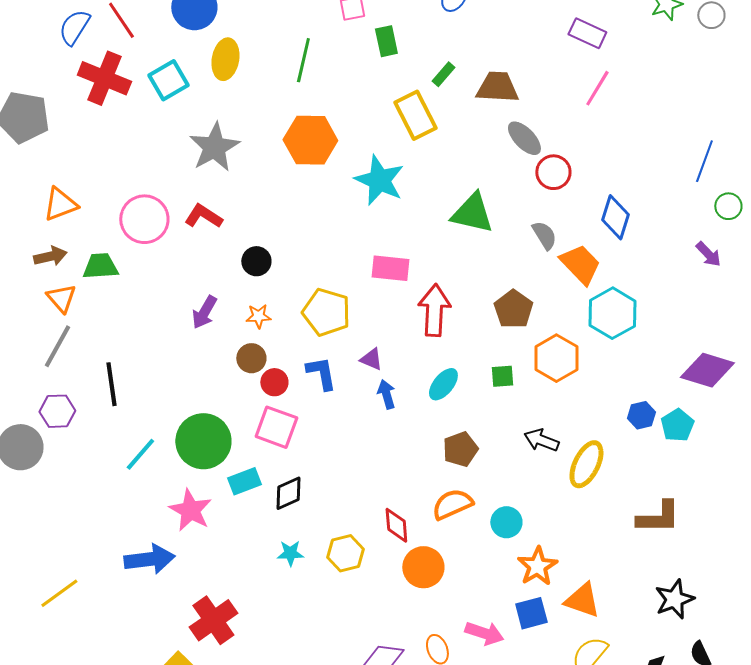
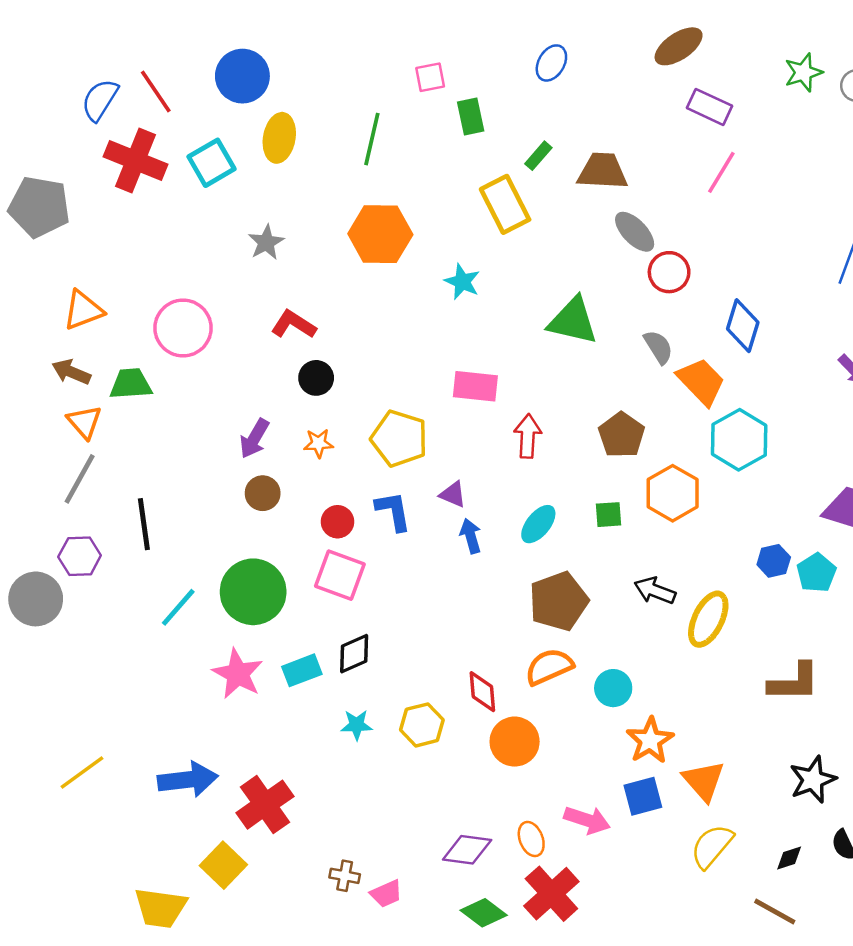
gray star: (214, 147) -> (266, 242), size x0.6
cyan star: (379, 180) -> (462, 282), size x0.6
red L-shape: (203, 216) -> (294, 324), moved
brown arrow: (50, 256) -> (71, 372), turned -144
red arrow: (434, 310) -> (528, 436), size x0.7
brown circle: (251, 358) -> (263, 493), moved
brown pentagon: (460, 449) -> (559, 601), size x1.4
cyan rectangle: (244, 481) -> (302, 670), moved
blue arrow: (149, 559) -> (188, 780), moved
orange triangle: (582, 600) -> (704, 781), turned 30

